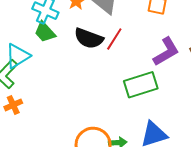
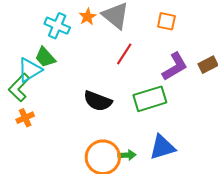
green trapezoid: (45, 32) -> (45, 57), moved
black semicircle: (89, 38) -> (98, 101), moved

